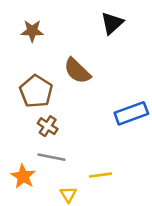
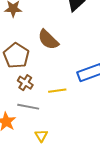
yellow line: (100, 175) -> (57, 91), moved

